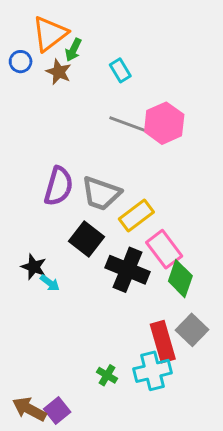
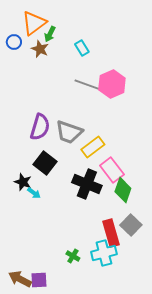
black square: (86, 239) -> (45, 163), moved
purple square: (57, 410) -> (39, 280), turned 36

